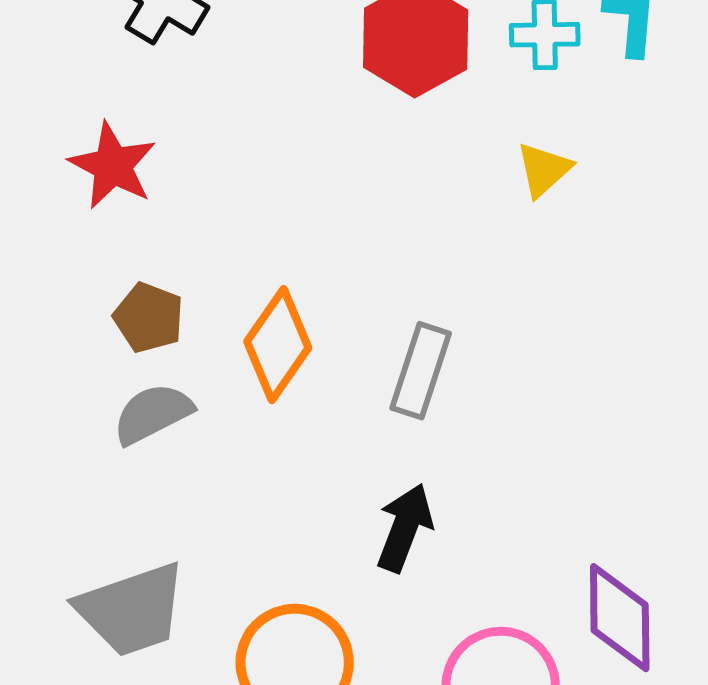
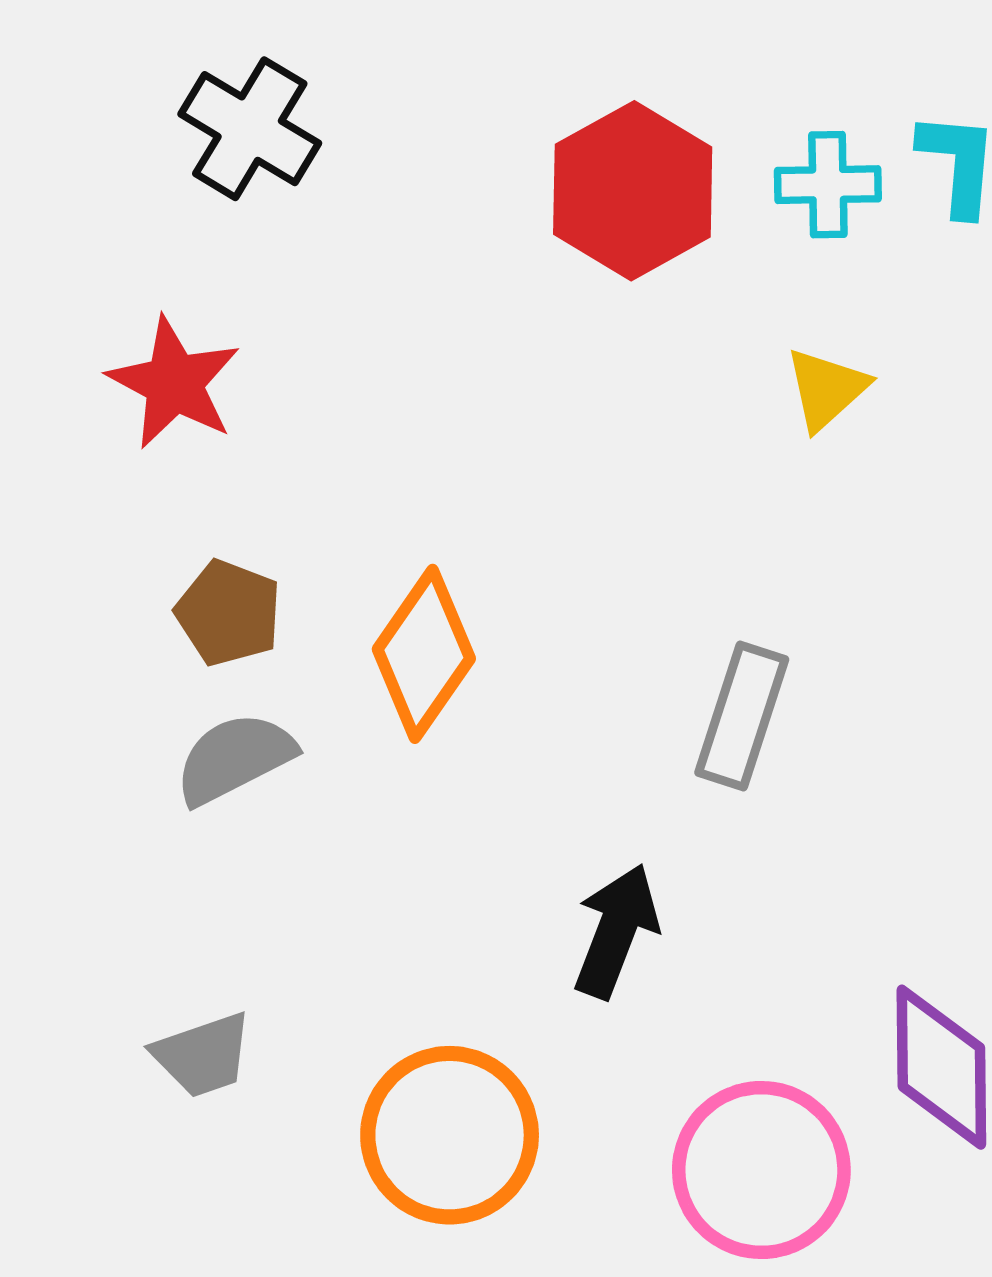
gray rectangle: (421, 371) -> (742, 716), moved
gray trapezoid: (132, 610) -> (203, 1055), size x0.6

